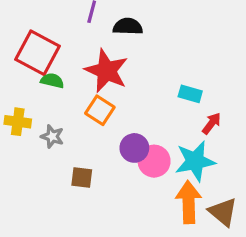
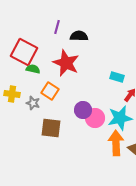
orange square: (100, 110) -> (50, 91), moved
brown square: (82, 178) -> (51, 128), size x1.5

